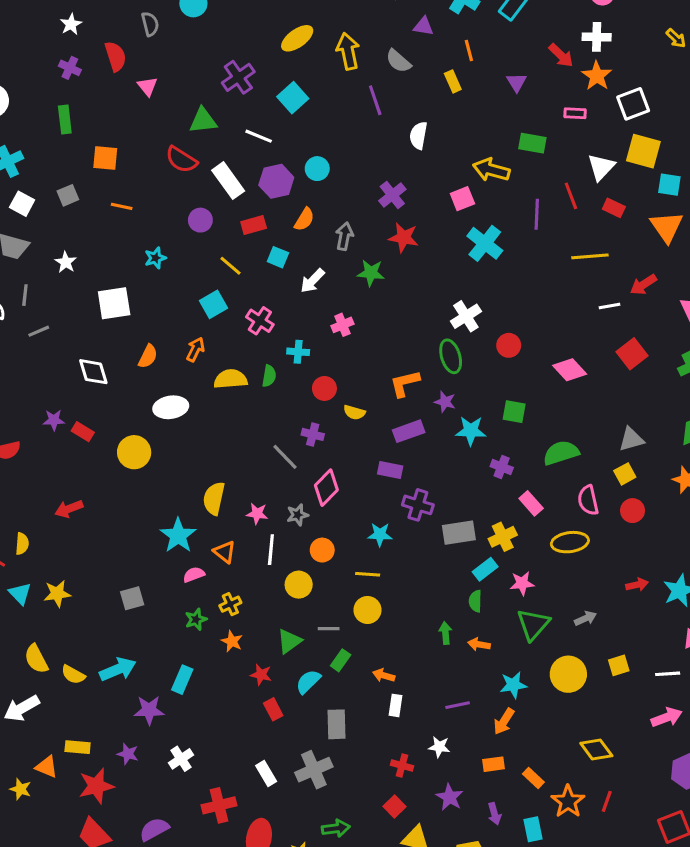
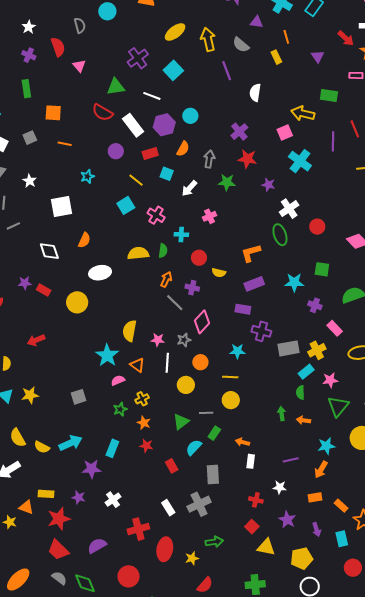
orange arrow: (195, 349) -> (166, 279), moved
purple star: (445, 402) -> (268, 185), moved
red star: (261, 675) -> (146, 446), moved

